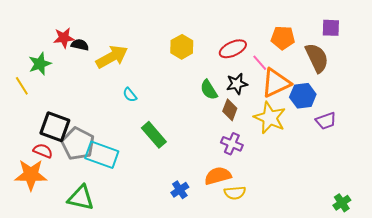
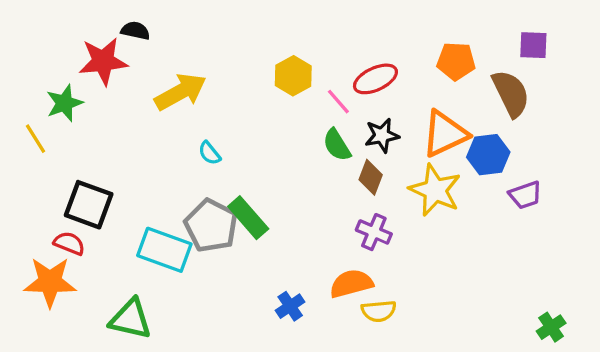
red star: (64, 38) -> (103, 61), size x1.4
black semicircle: (80, 45) -> (135, 31), moved
pink line: (260, 63) -> (338, 102), moved
gray pentagon: (78, 144) -> (211, 226), moved

